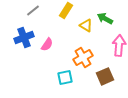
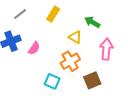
yellow triangle: (86, 25) -> (75, 37), moved
cyan square: (65, 77) -> (52, 81), turned 35

